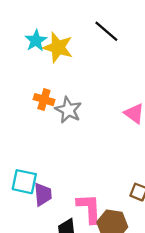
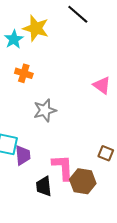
cyan star: (36, 41) -> (14, 39), moved
gray star: (68, 110) -> (45, 110), moved, turned 30

